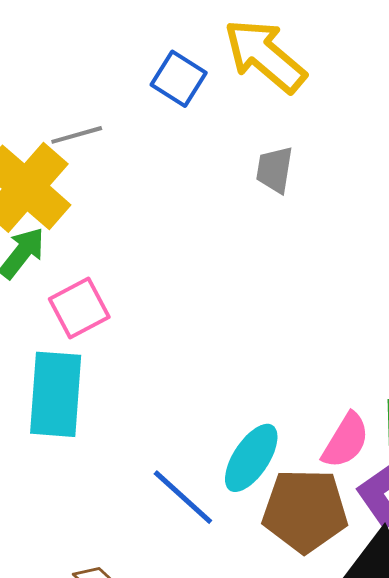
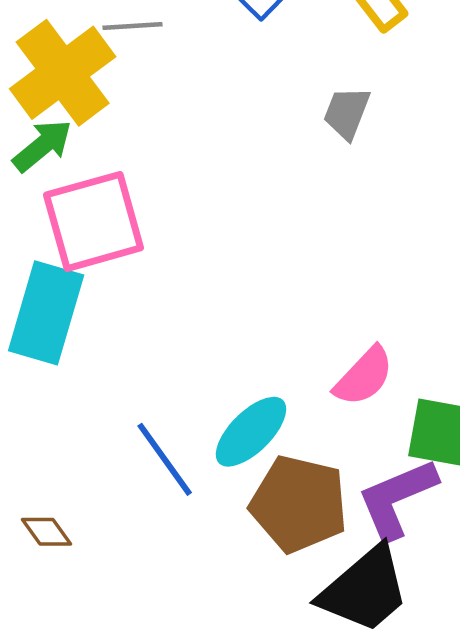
pink square: (79, 308) -> (94, 221), size x1.5
pink semicircle: (346, 441) -> (364, 376), moved

